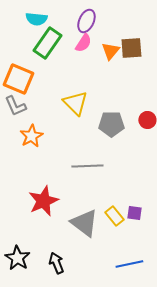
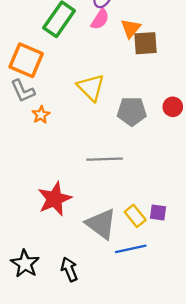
brown square: (131, 48) -> (145, 43), moved
orange star: (31, 136) -> (41, 115), moved, size x0.7
blue line: (129, 264) -> (131, 249), moved

